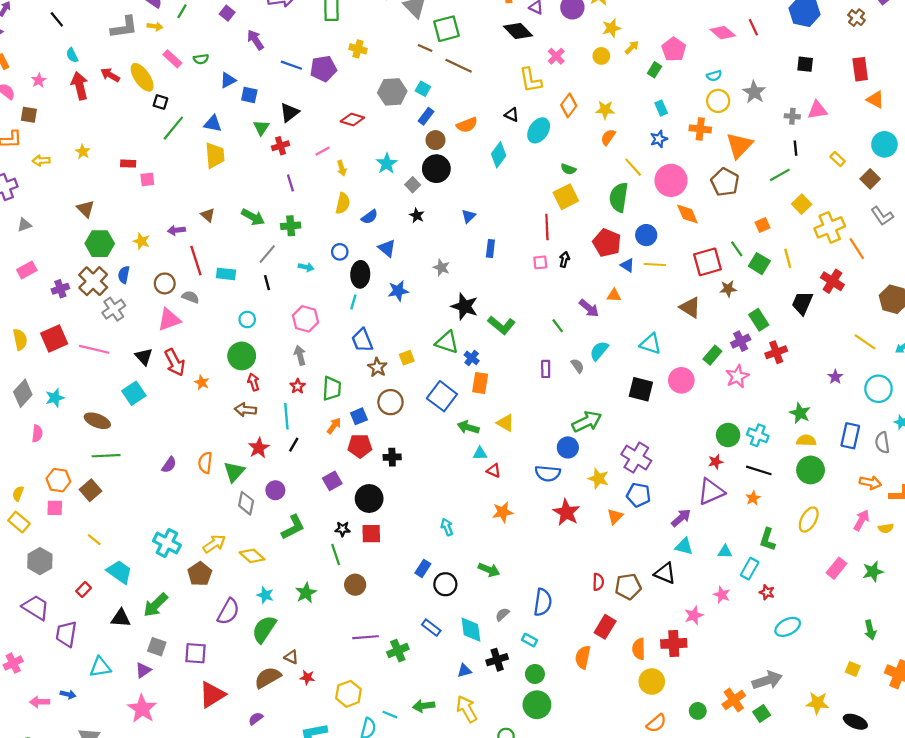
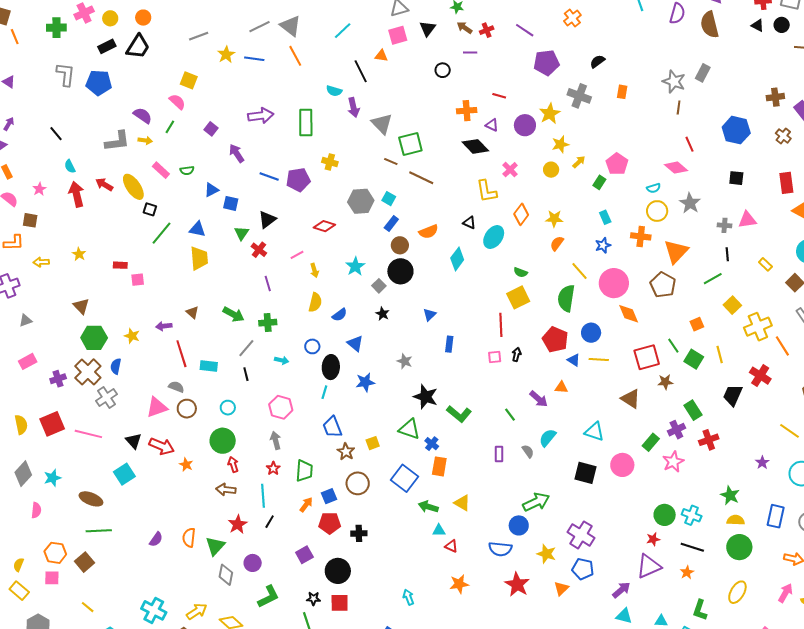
pink diamond: (723, 33) -> (676, 168), moved
red cross: (281, 146) -> (259, 250), turned -35
brown circle: (165, 283) -> (187, 409), moved
red arrow: (175, 362) -> (162, 446), turned -40

